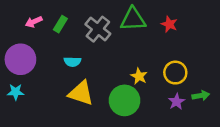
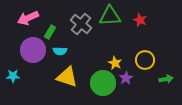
pink arrow: (34, 22) -> (28, 18), size x1.5
green rectangle: (60, 24) -> (50, 32), moved
purple circle: (20, 59) -> (33, 50), moved
purple star: (177, 102) -> (126, 78), moved

